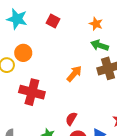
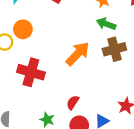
orange arrow: (74, 74) -> (78, 54), size x1.4

